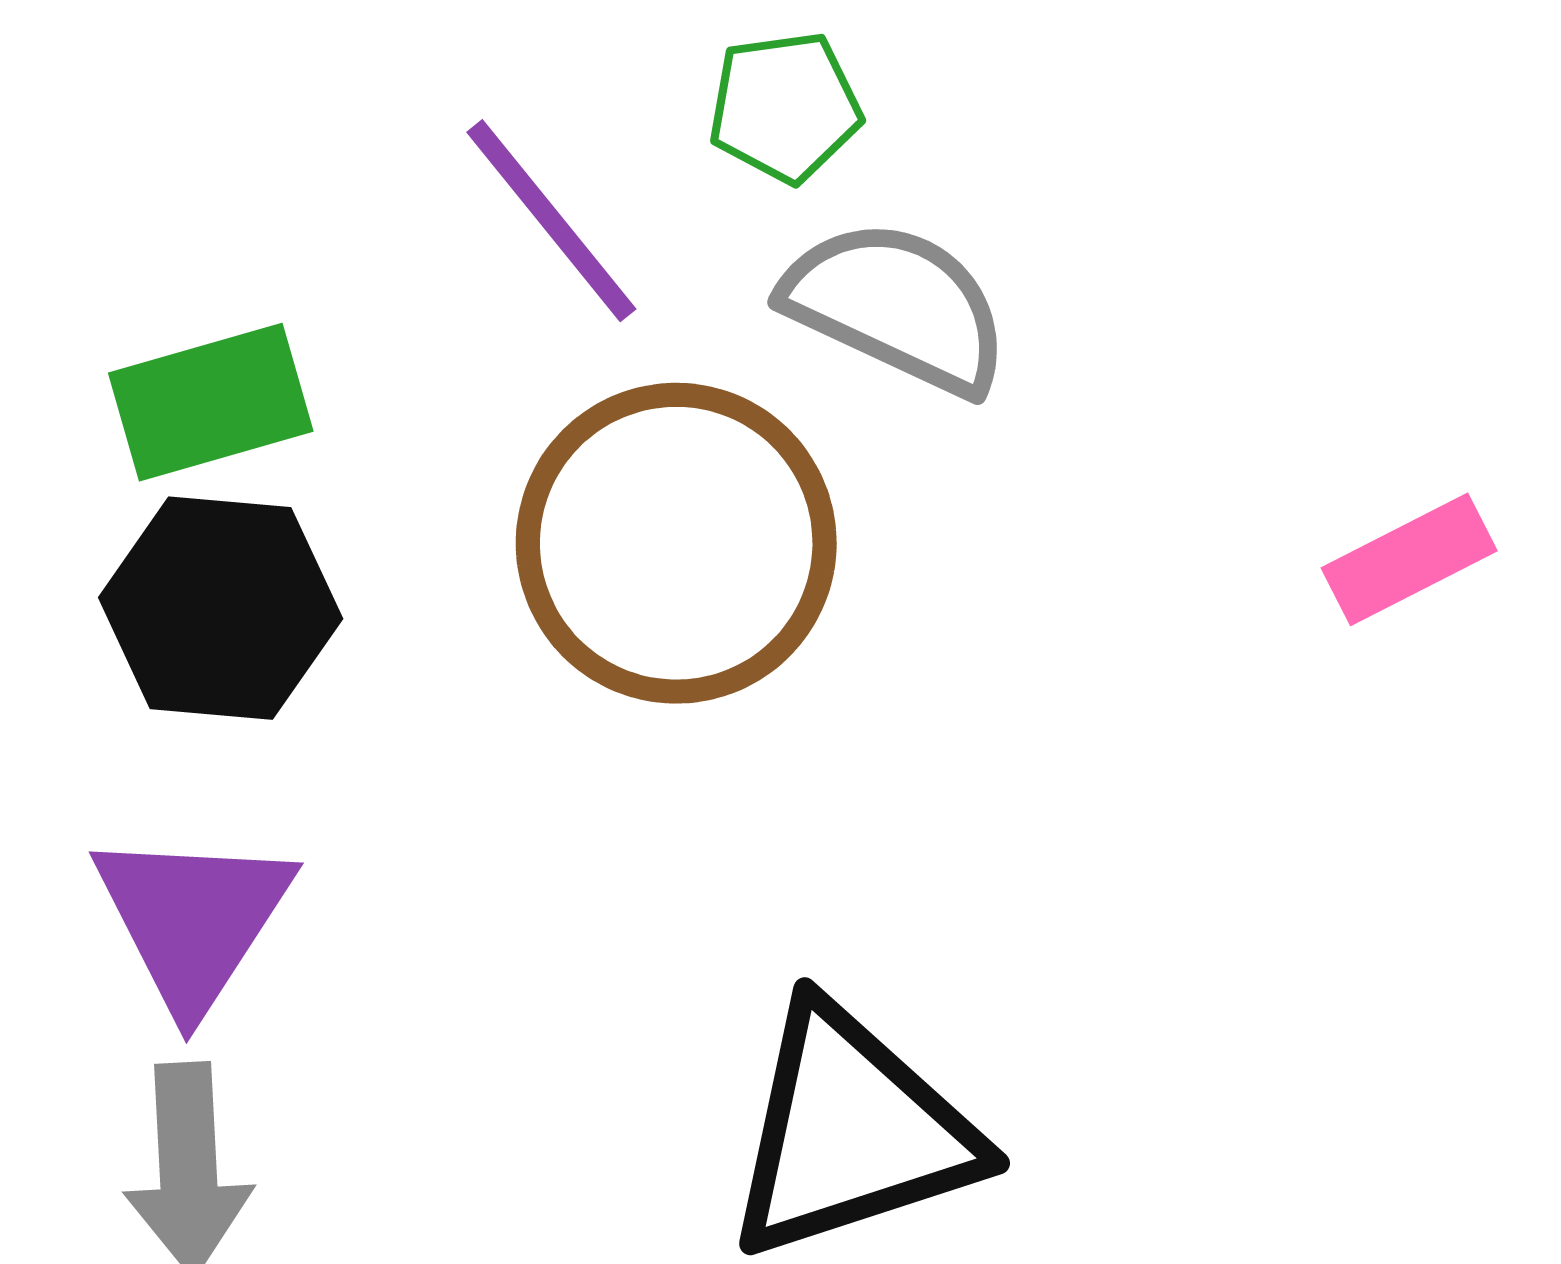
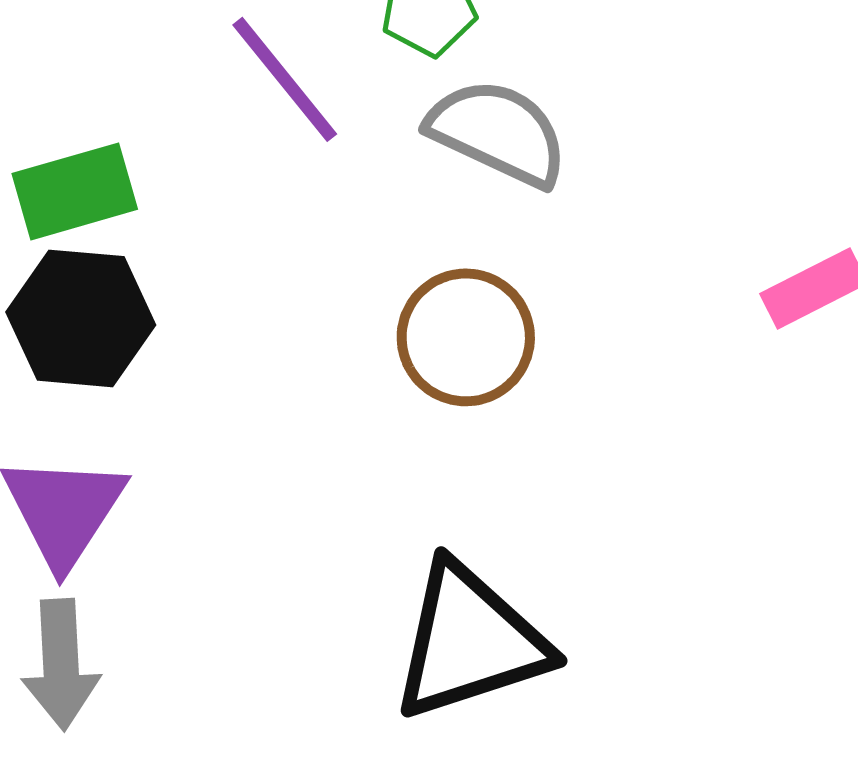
brown circle: (676, 543) -> (466, 337), moved, size x0.7

